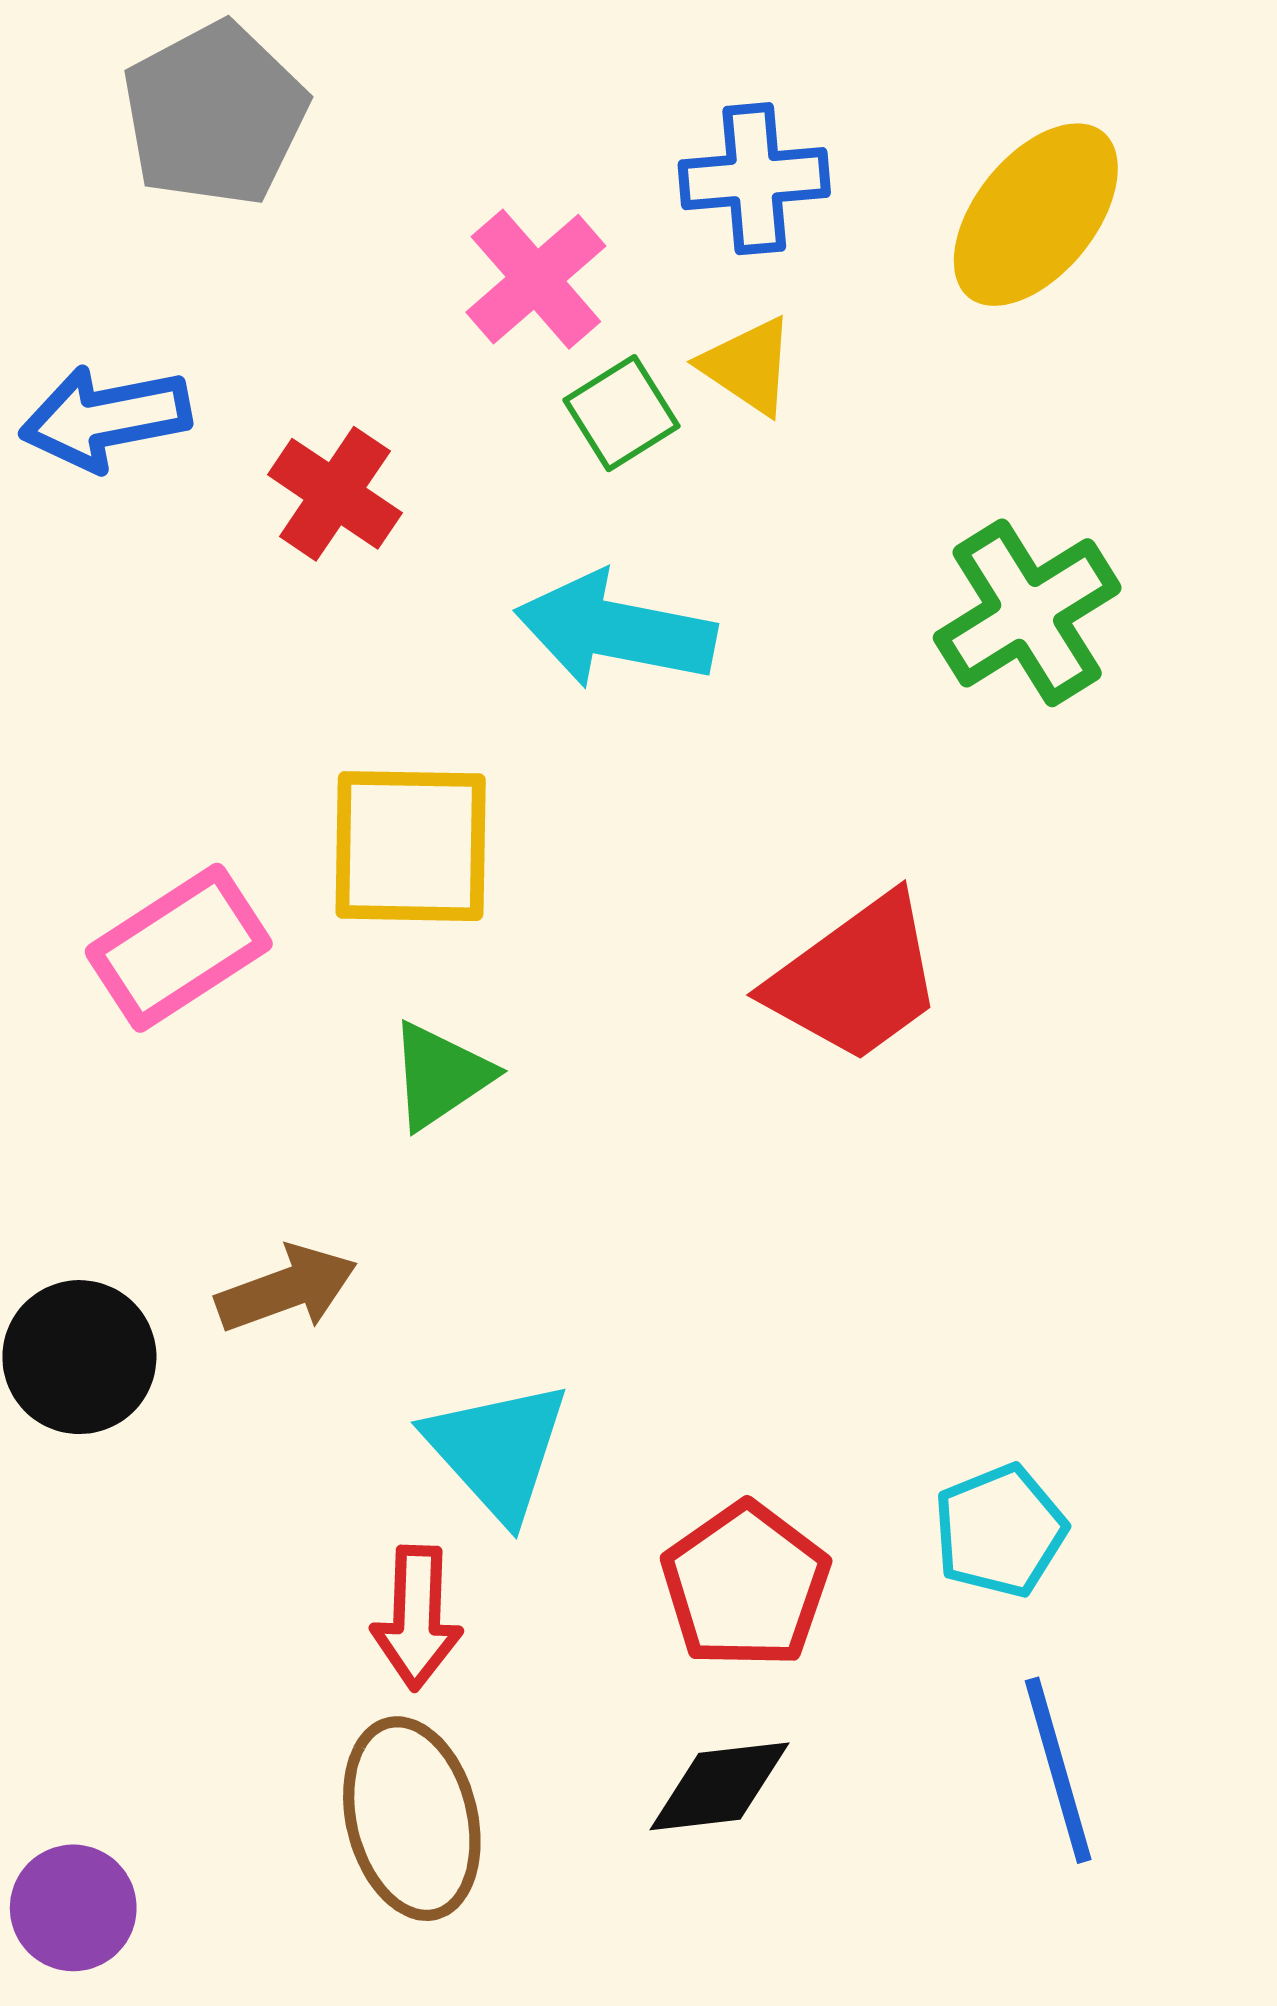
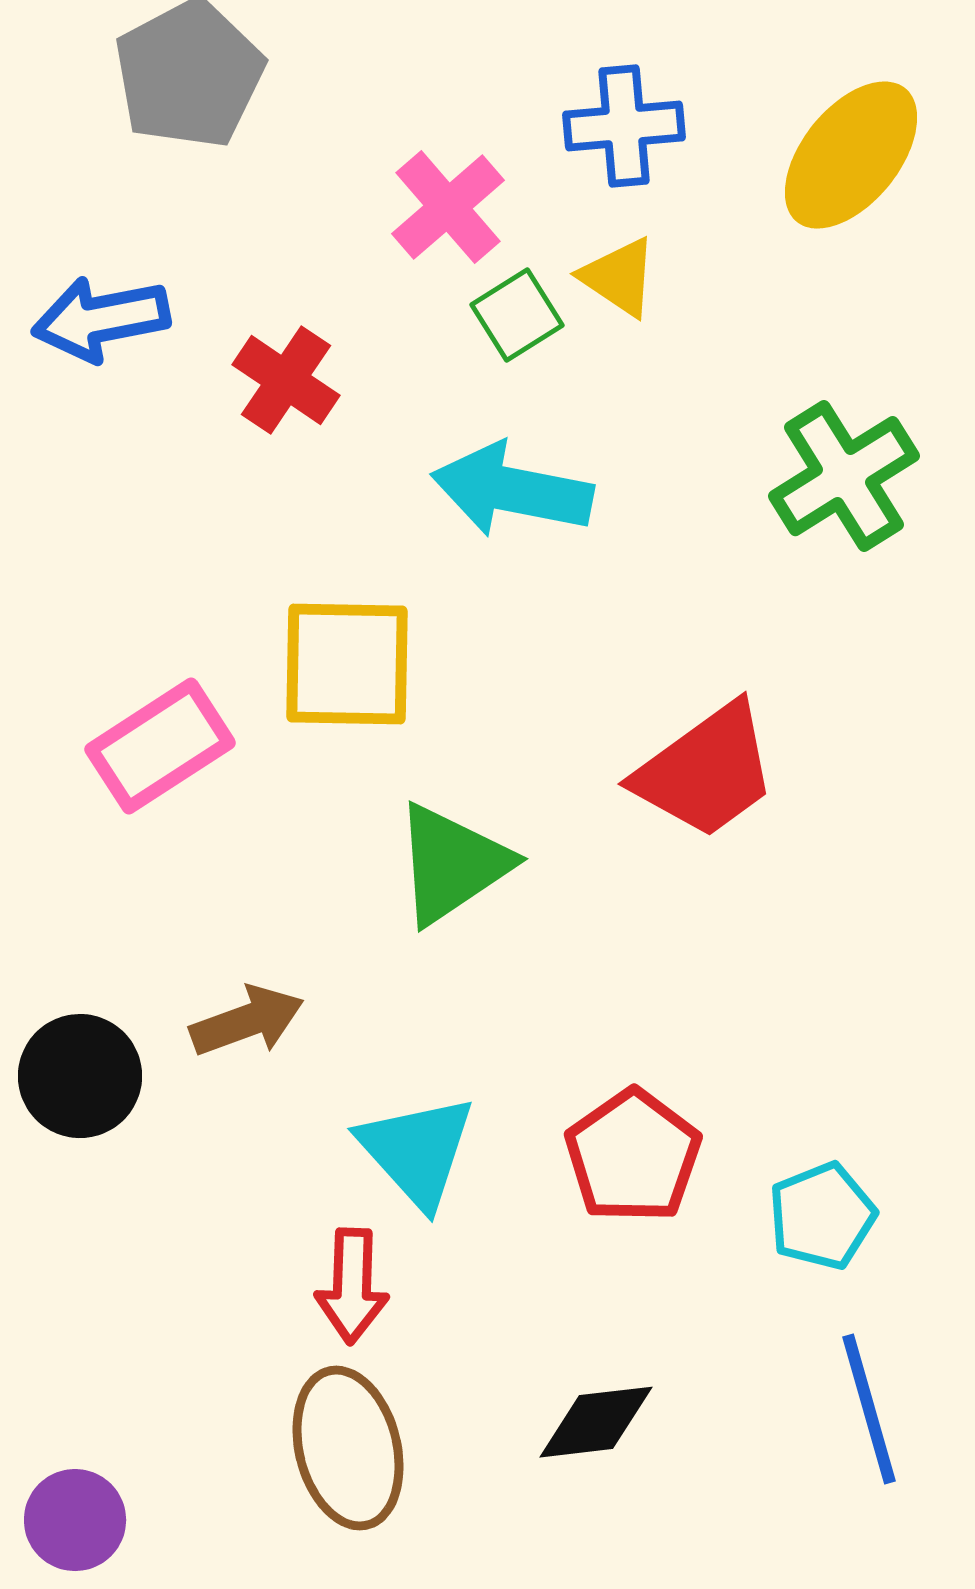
green triangle: (440, 1076) -> (452, 864), moved, size x1.4
red pentagon: (746, 1585) -> (633, 1156), moved

